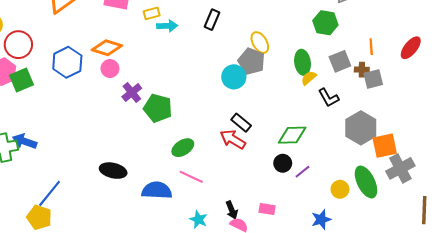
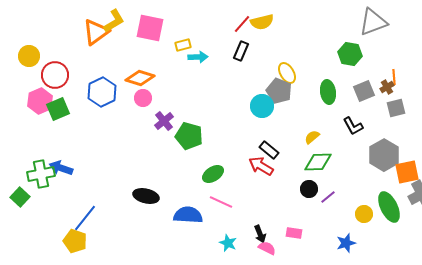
brown cross: (362, 70) -> (387, 87), moved, turned -32
yellow semicircle: (309, 78) -> (312, 137), moved

